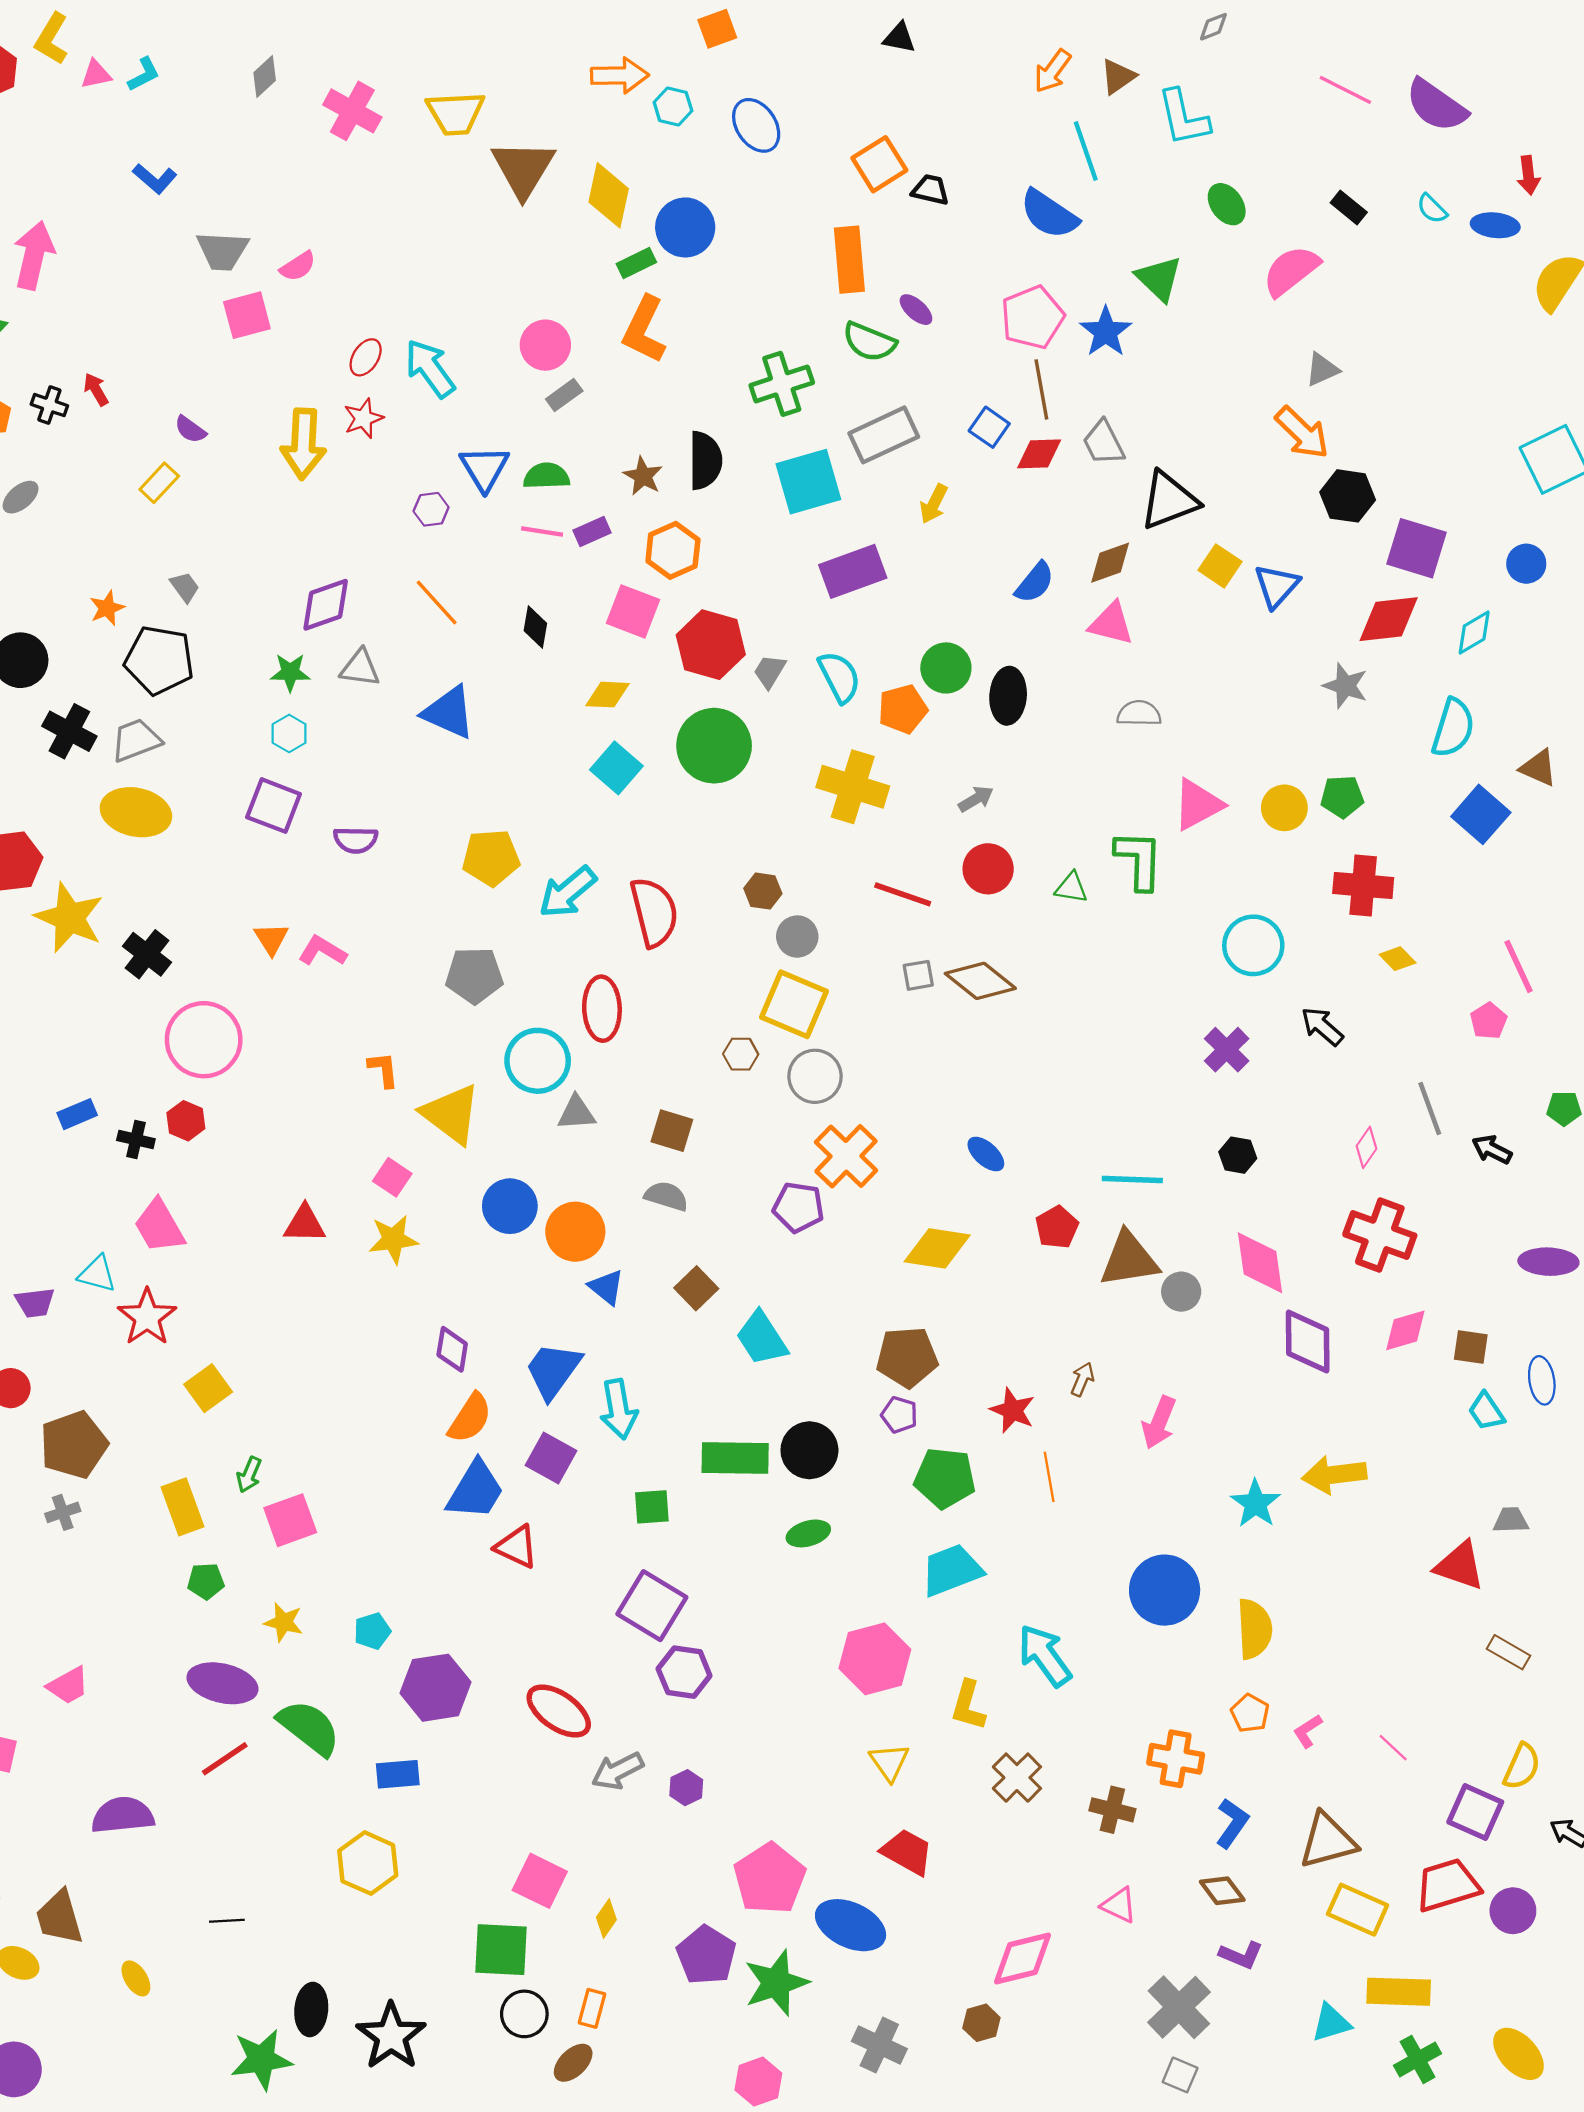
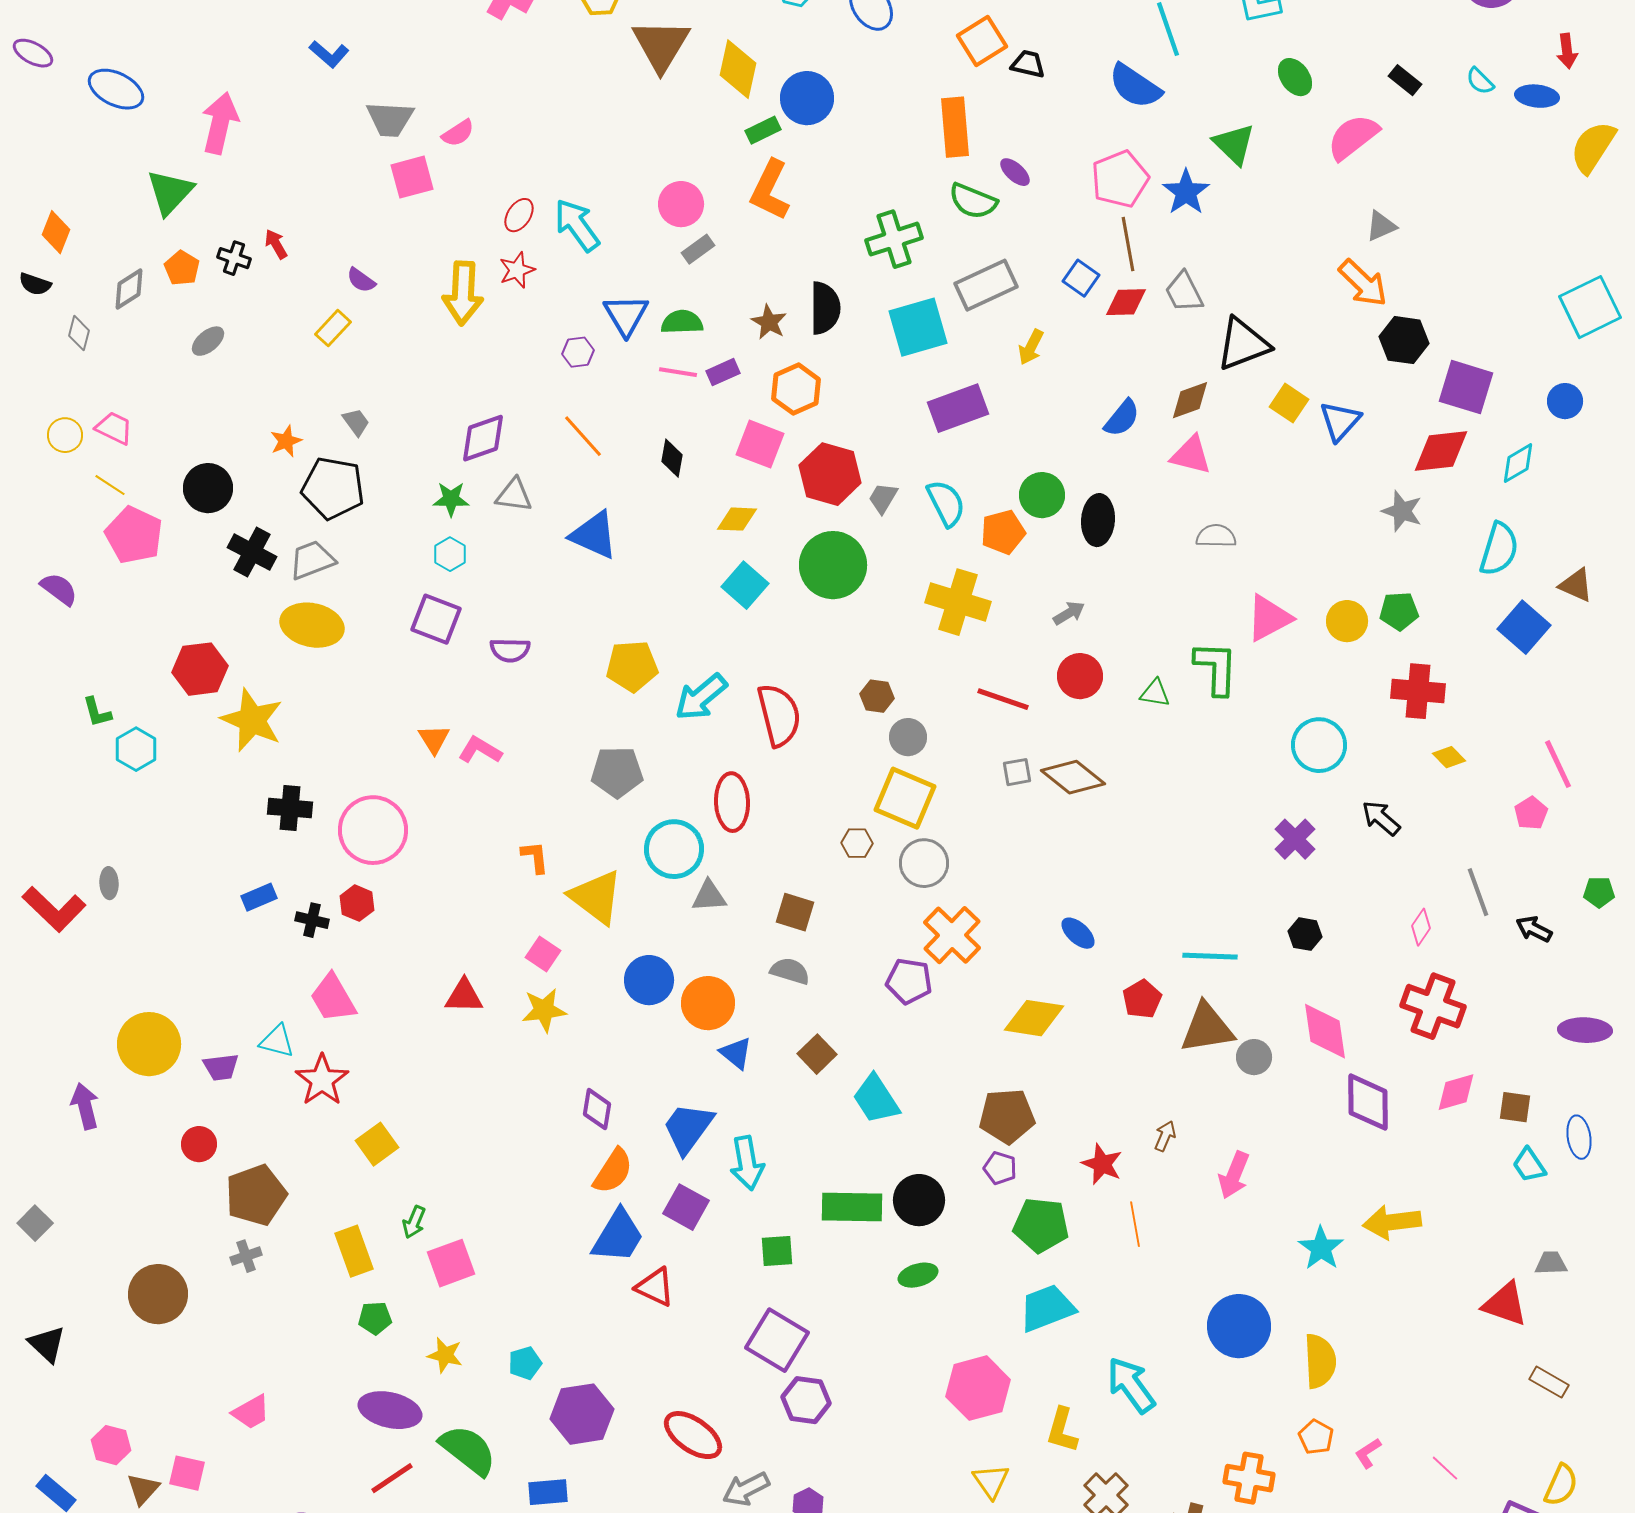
black cross: (147, 954) -> (290, 808), moved, turned -33

